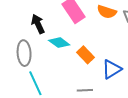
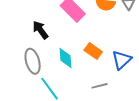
cyan diamond: (59, 43) -> (65, 58), moved, turned 60

